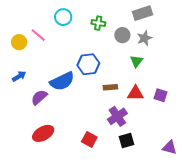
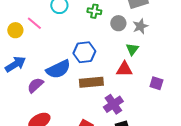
blue arrow: (19, 76) -> (15, 64), size x1.5
brown rectangle: (110, 87) -> (91, 82), moved, size x1.6
red triangle: (135, 93) -> (124, 69), moved

